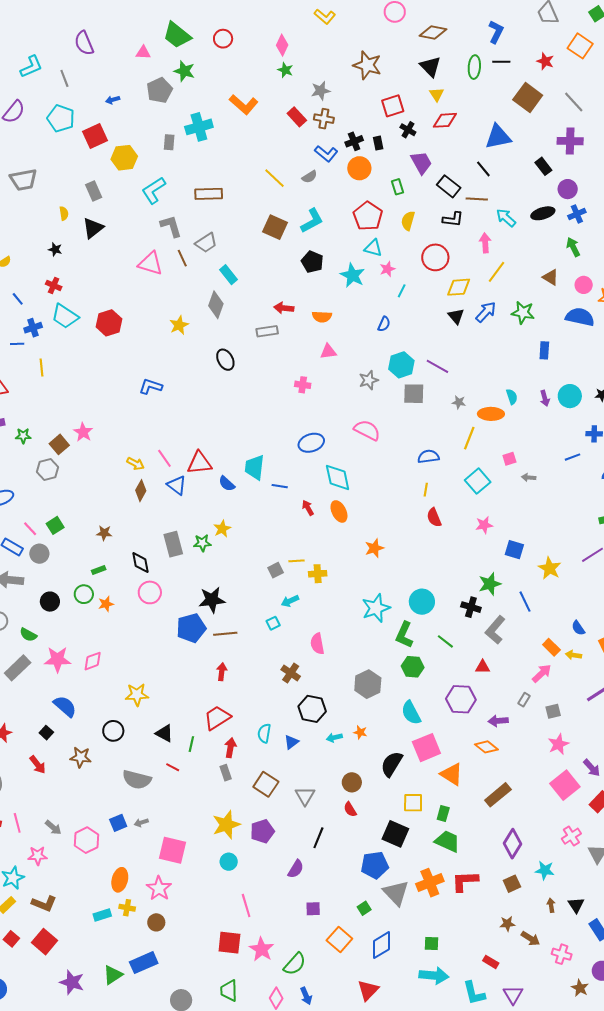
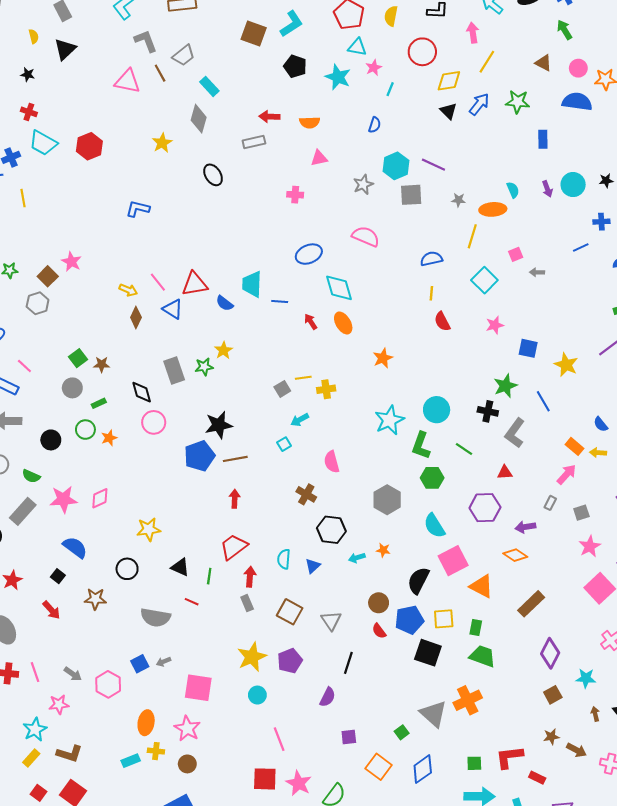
green square: (55, 525) -> (78, 358), moved
gray circle: (39, 554) -> (72, 388), moved
blue pentagon: (375, 865) -> (409, 620), moved
red L-shape: (465, 881) -> (509, 757), moved

